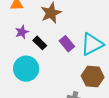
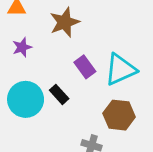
black rectangle: (40, 43) -> (59, 94), moved

